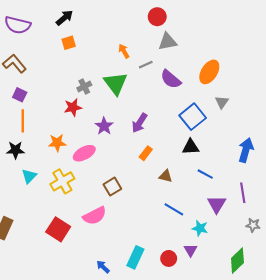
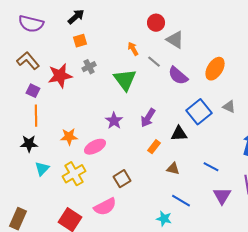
red circle: (157, 17) -> (156, 23), moved
gray triangle: (168, 42) -> (175, 40), turned 42
gray line: (146, 65) -> (154, 62), turned 64
gray cross: (84, 86) -> (89, 67), moved
gray triangle: (222, 102) -> (229, 107), moved, turned -40
red star: (73, 107) -> (60, 76), moved, size x1.4
black triangle: (191, 147) -> (179, 134), moved
cyan star: (200, 228) -> (164, 219), moved

